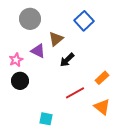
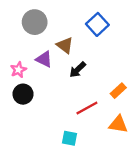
brown triangle: (56, 39) -> (65, 45), turned -42
orange triangle: (102, 107) -> (118, 124), turned -30
cyan square: (46, 119) -> (69, 138), moved

